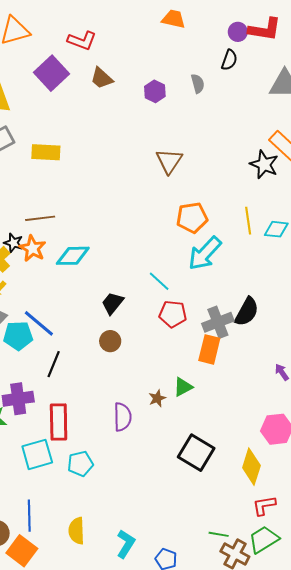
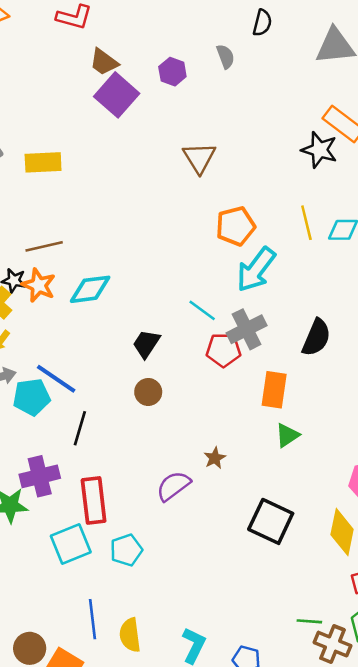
purple square: (52, 73) -> (117, 95), moved
gray cross: (218, 322) -> (247, 329), moved
green triangle: (183, 387) -> (287, 435), moved
purple semicircle: (123, 417) -> (173, 486), turned -120
blue line: (29, 516) -> (92, 619), moved

